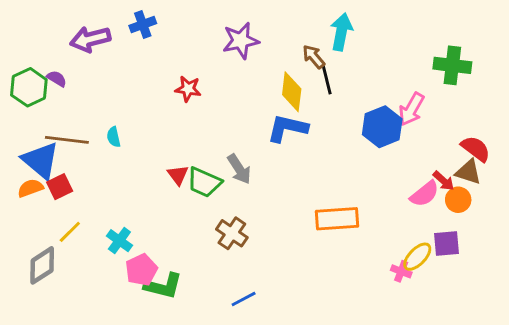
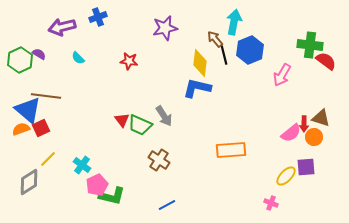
blue hexagon: (382, 127) -> (250, 50), moved
cyan semicircle: (114, 137) -> (78, 58), moved, turned -32
red semicircle: (476, 149) -> (326, 61), moved
red arrow: (444, 181) -> (304, 124), turned 49
pink cross: (401, 271) -> (271, 203), moved

